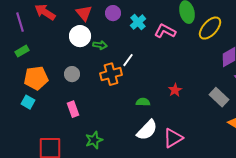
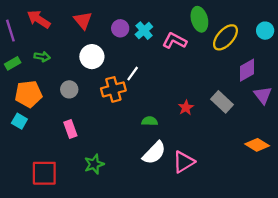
purple circle: (113, 13) -> (120, 28), moved
white circle: (80, 36) -> (92, 57), moved
green arrow: (100, 45) -> (42, 57), moved
gray rectangle: (219, 97) -> (222, 102), moved

